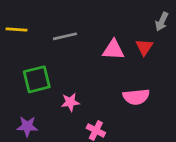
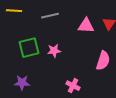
pink semicircle: (136, 97) -> (103, 61), turned -66
pink star: (70, 102) -> (54, 51), moved

